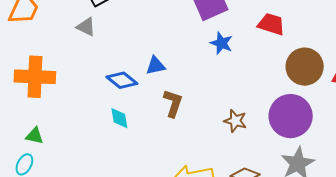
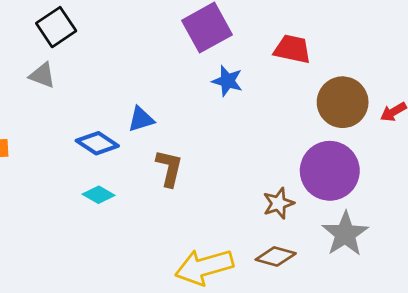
cyan diamond: (119, 118) -> (99, 195), turned -45
brown star: (235, 121) -> (278, 203), moved, turned -30

